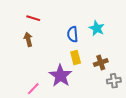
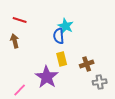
cyan star: (97, 28) -> (66, 26), moved

